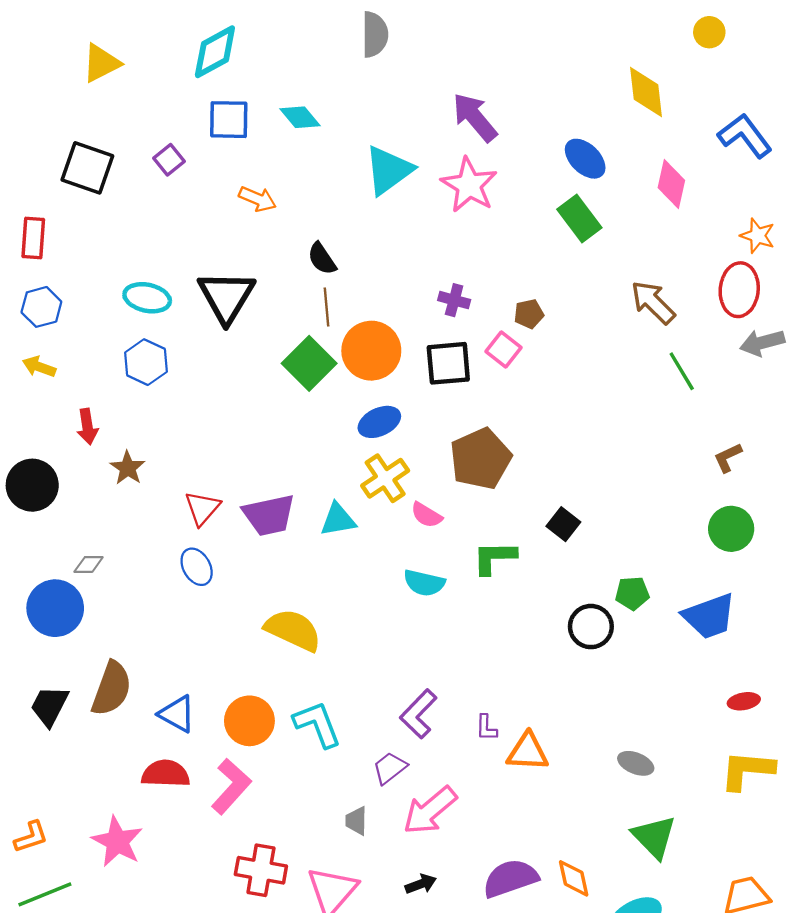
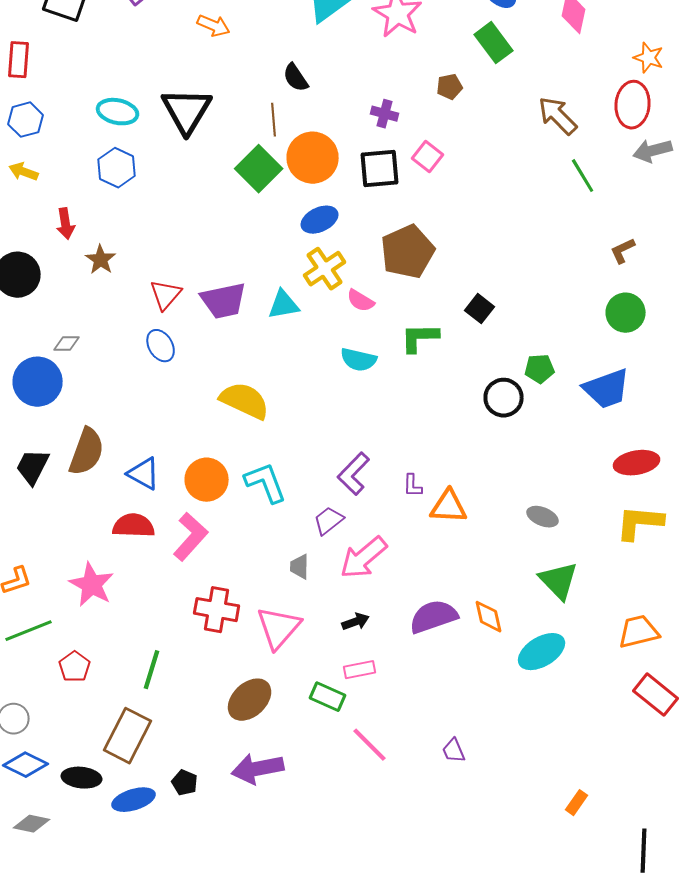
black semicircle: (322, 259) -> (296, 78), moved
brown pentagon: (529, 314) -> (450, 87), moved
red ellipse: (744, 701) -> (637, 463), size x1.6

